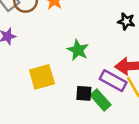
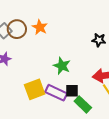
purple rectangle: (113, 81) -> (56, 93), moved
black square: (84, 93) -> (72, 91), moved

